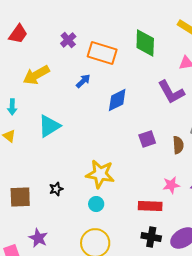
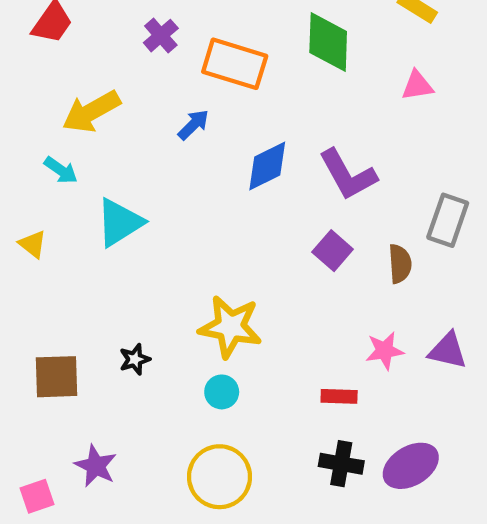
purple L-shape: (171, 92) -> (348, 175), moved
cyan arrow: (12, 107) -> (61, 170), moved, turned -56
purple square: (147, 139) -> (333, 251), turned -30
red rectangle: (150, 206) -> (339, 396), size x0.7

